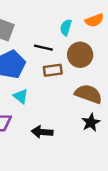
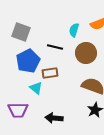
brown rectangle: (53, 70) -> (50, 73), moved

